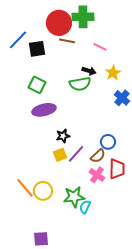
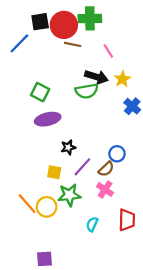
pink line: (100, 47) -> (108, 51), turned 32
black square: (37, 49) -> (40, 22), moved
black arrow: (89, 71) -> (96, 77), size x1.5
yellow square: (60, 155) -> (54, 172), moved, turned 32
red trapezoid: (117, 169) -> (127, 220), moved
green star: (74, 197) -> (69, 195), moved

